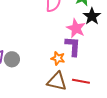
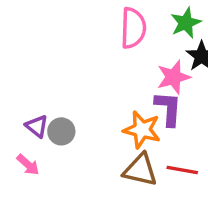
pink star: (76, 28) -> (173, 77), turned 30
orange star: (58, 58) -> (142, 130), size x1.5

